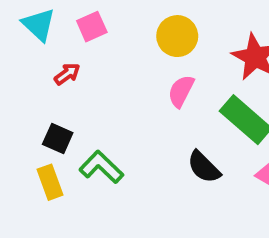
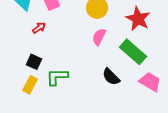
green L-shape: (101, 167) -> (57, 77), turned -45
yellow rectangle: (50, 182) -> (30, 85), turned 48

